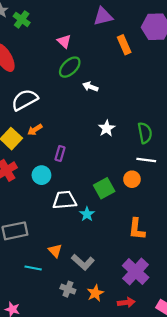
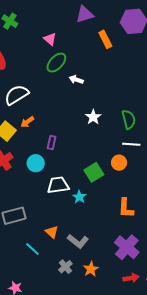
cyan line: (33, 268) -> (32, 249), turned 35
gray cross: (68, 289) -> (65, 267), turned 32
red arrow: (126, 302) -> (131, 278), moved

